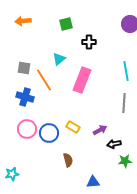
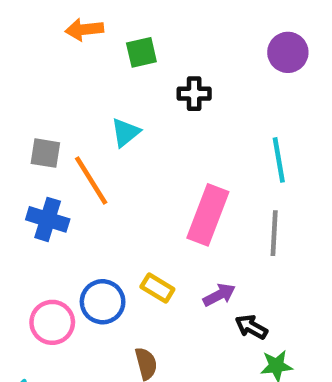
orange arrow: (23, 21) -> (84, 29), moved
pink rectangle: (82, 80) -> (208, 215), moved
pink circle: (27, 129) -> (52, 322), moved
black arrow: (114, 144) -> (251, 327), turned 40

